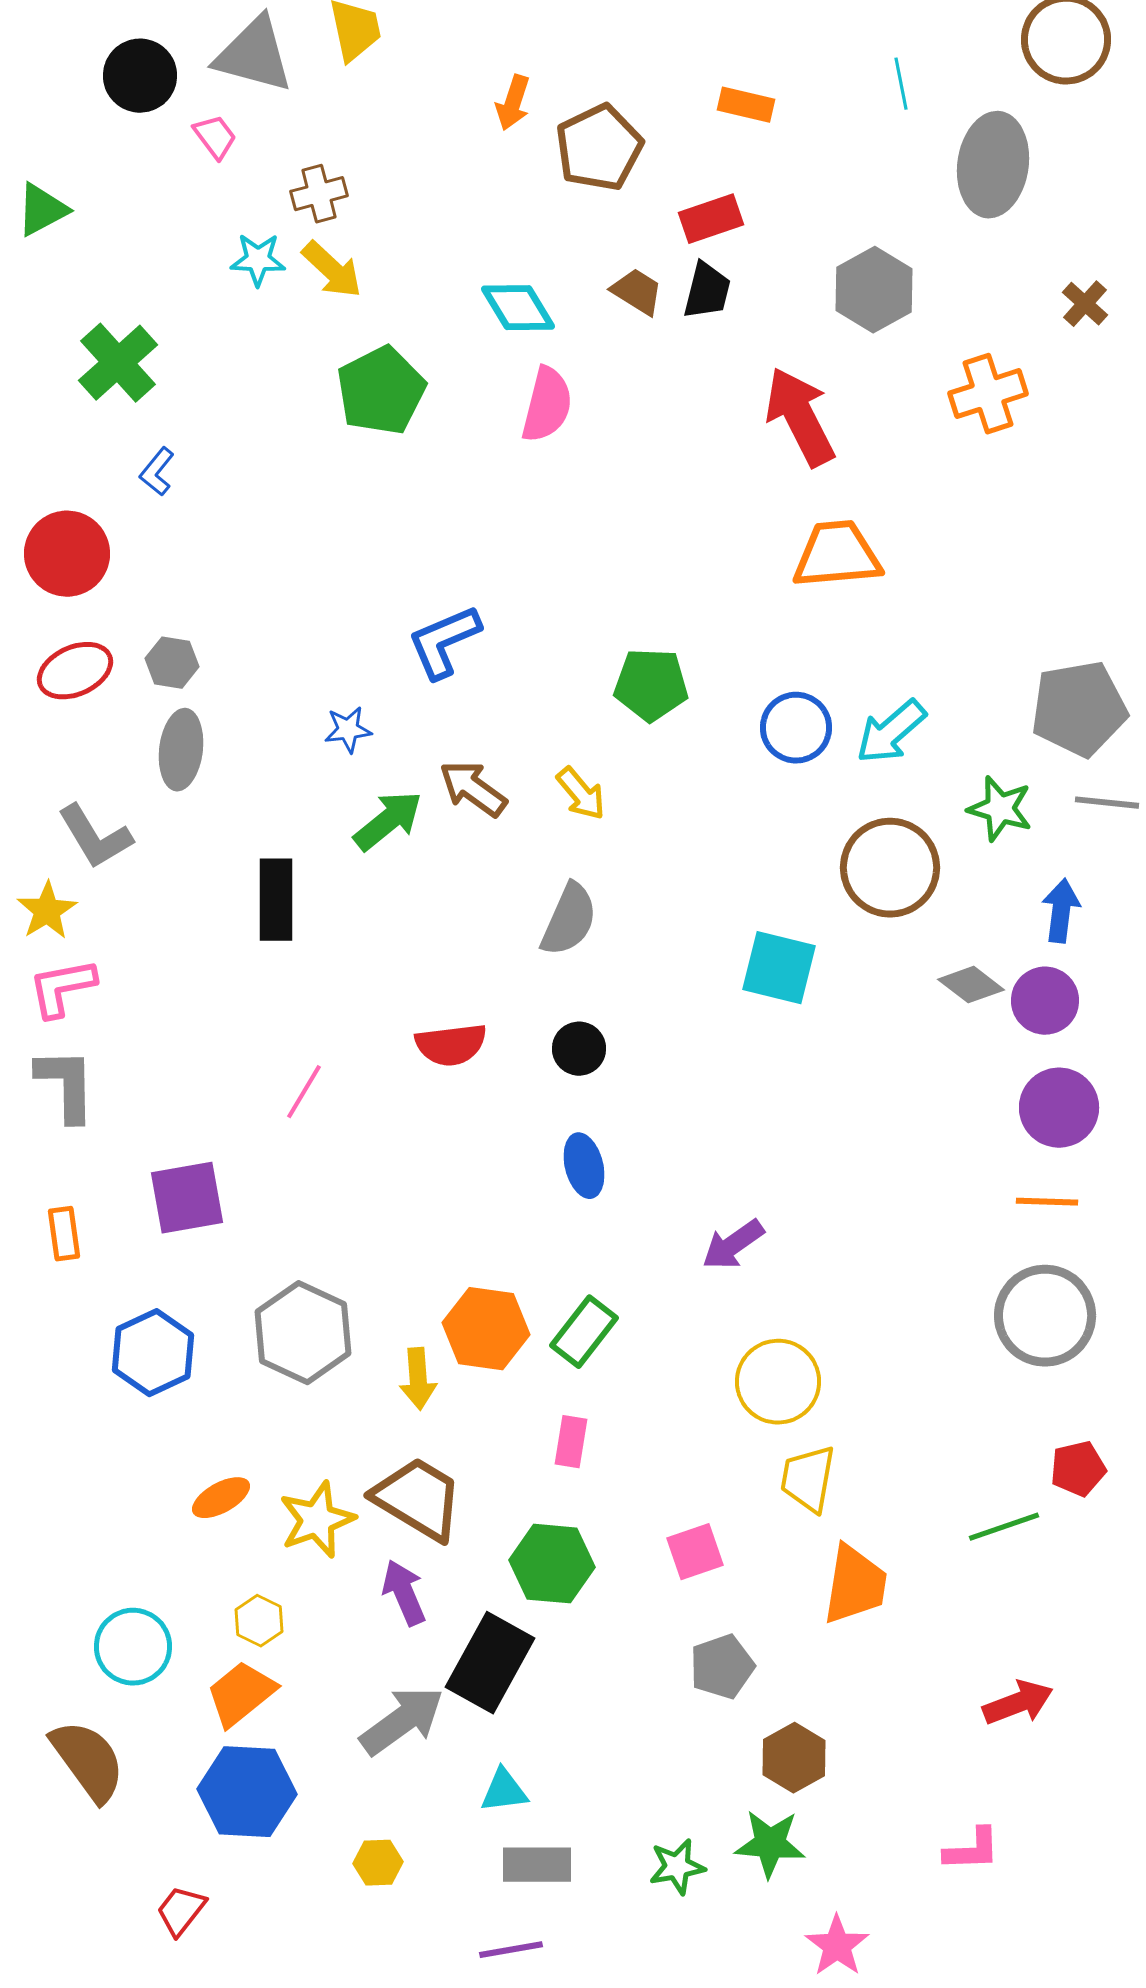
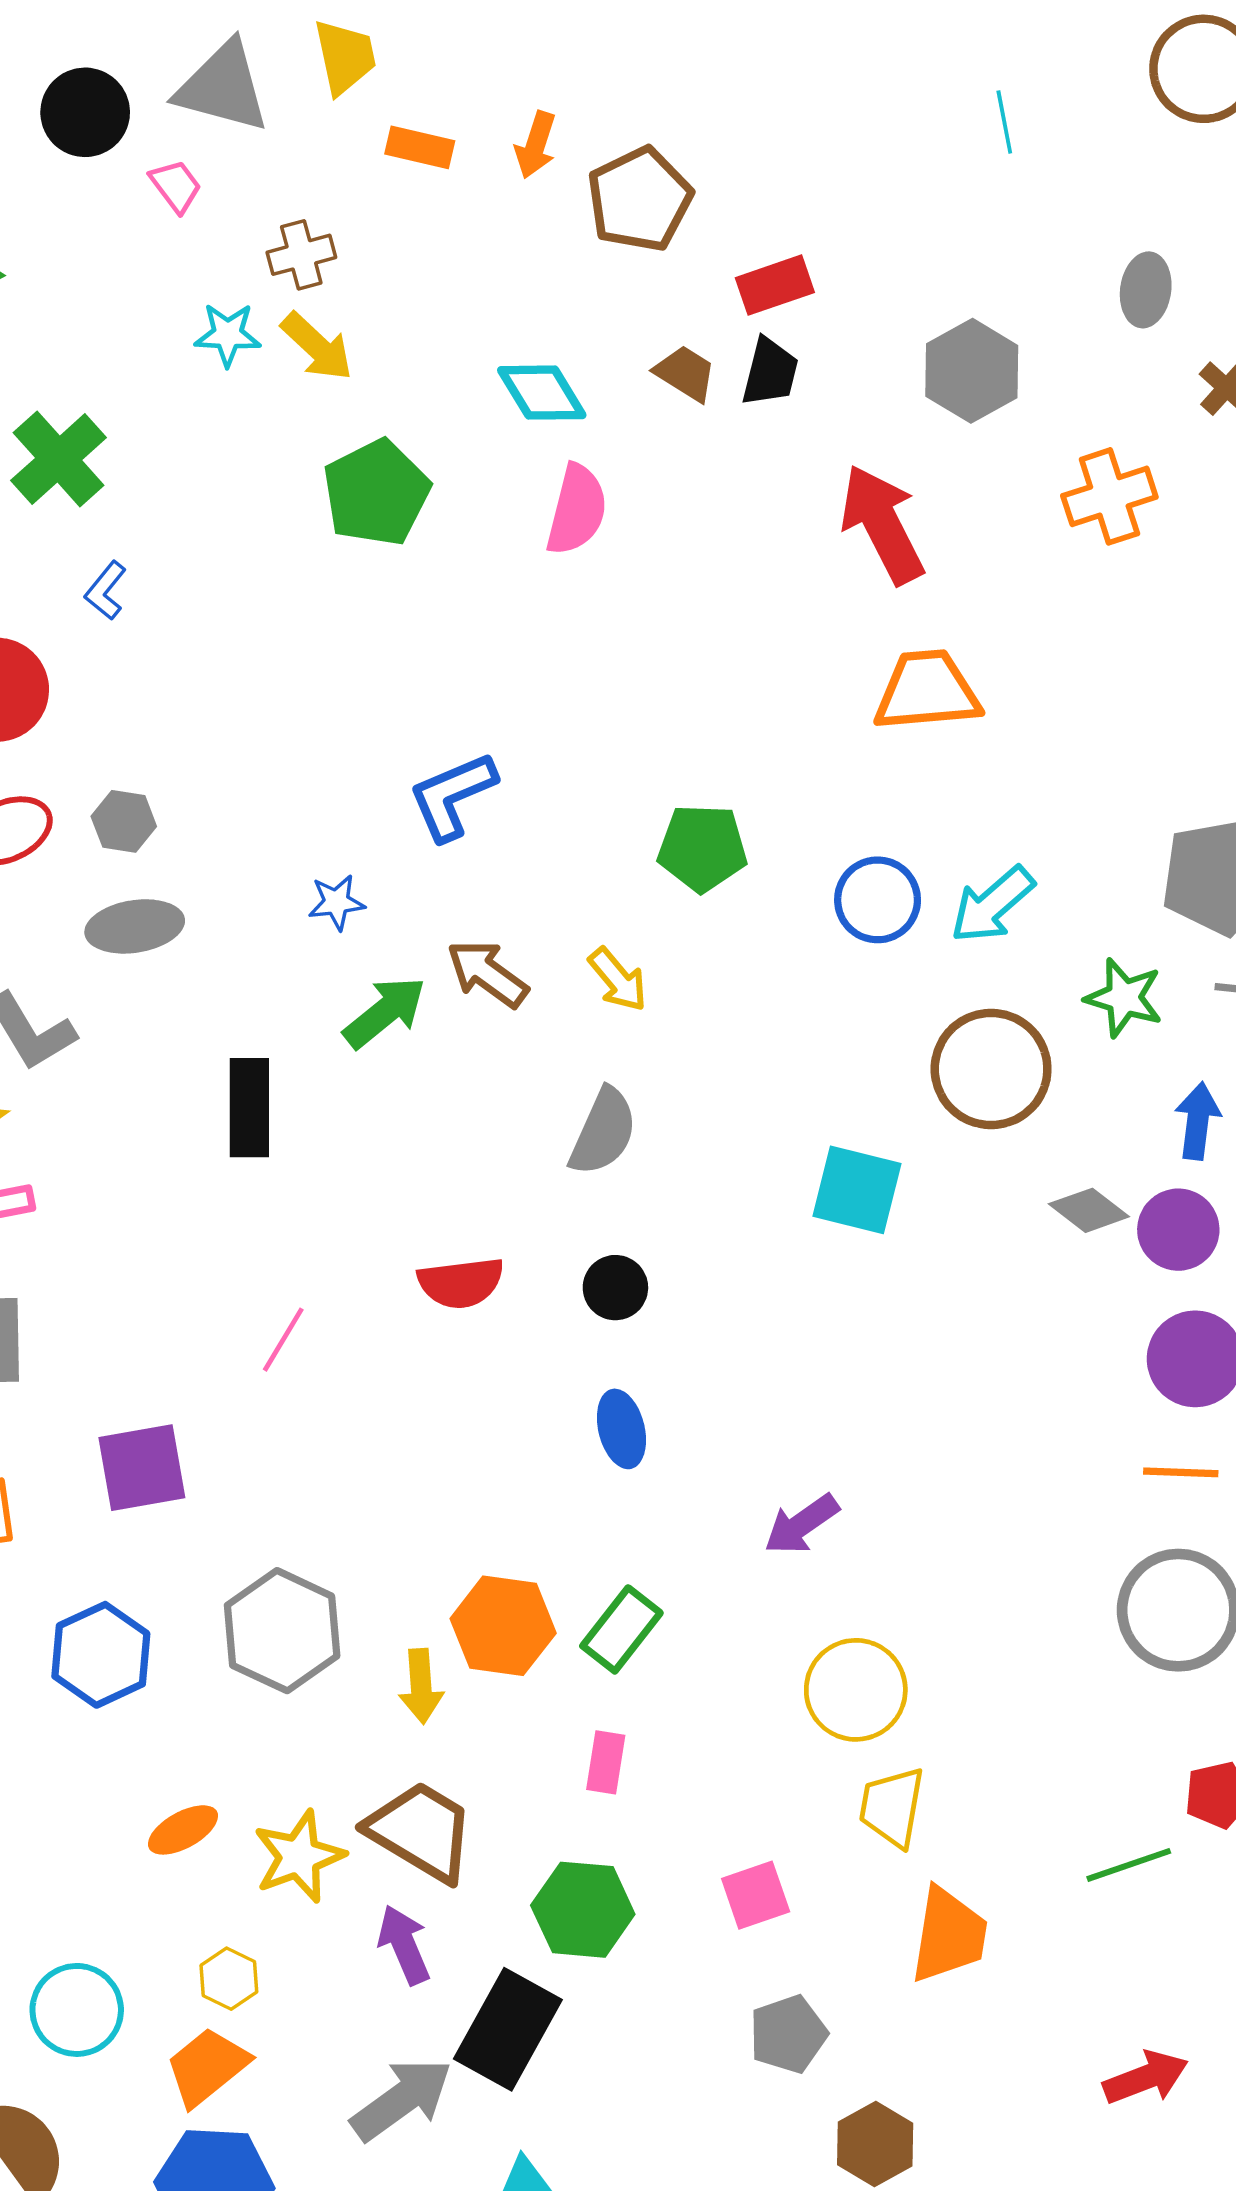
orange rectangle: (746, 105) -> (420, 147), moved
gray ellipse: (993, 165) -> (1146, 290), moved, size x0.6
gray ellipse: (181, 750) -> (135, 926), turned 74

